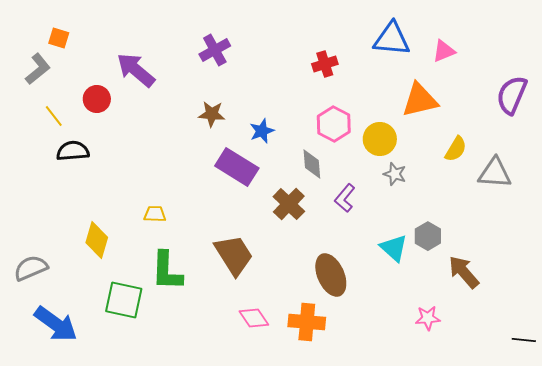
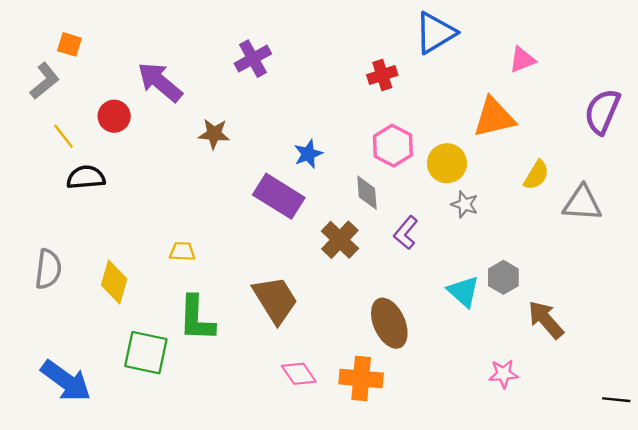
blue triangle: (392, 39) -> (435, 33), moved, turned -36
brown star: (212, 114) -> (214, 134), moved
gray semicircle: (31, 268) -> (48, 269), moved, turned 120

